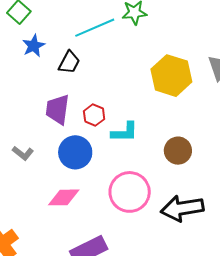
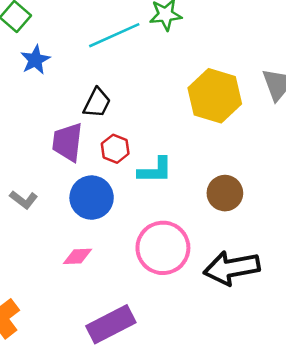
black trapezoid: (69, 62) -> (97, 103), moved
pink diamond: (64, 197) -> (77, 256), size x0.7

